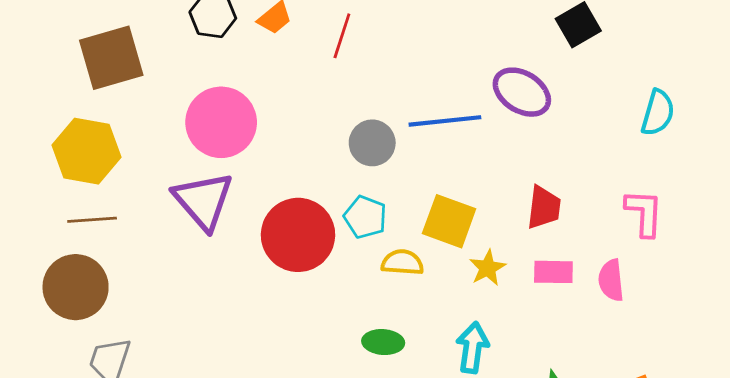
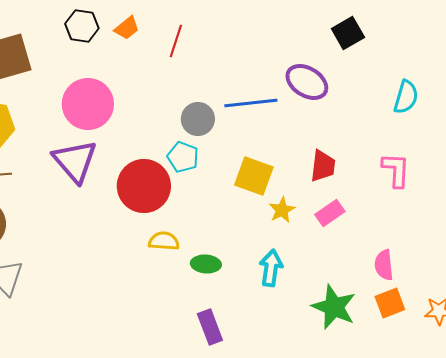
cyan pentagon: (365, 217) -> (183, 157), moved
yellow semicircle: (402, 262) -> (164, 241), moved
pink rectangle: (553, 272) -> (330, 213), turned -36
pink semicircle: (611, 280) -> (384, 265), moved

